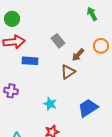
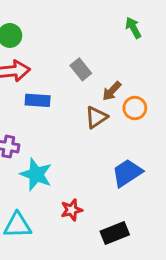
orange circle: (101, 46) -> (135, 108), moved
cyan star: (50, 104) -> (36, 174), moved, size x1.5

